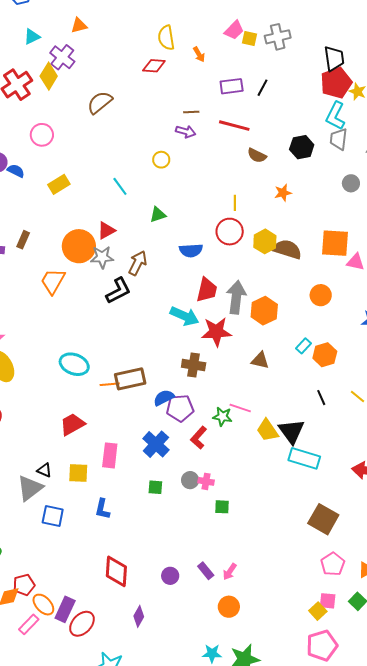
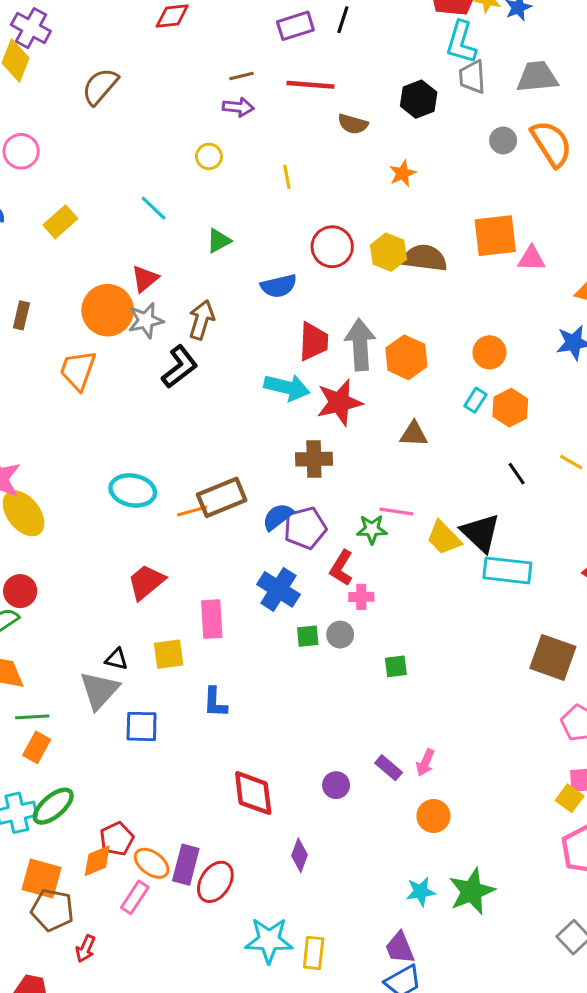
yellow line: (235, 203) -> (287, 177), moved
orange circle: (321, 295) -> (489, 352), moved
pink cross: (206, 481) -> (361, 597), moved
green square: (155, 487) -> (308, 636), moved

